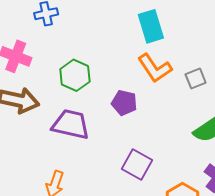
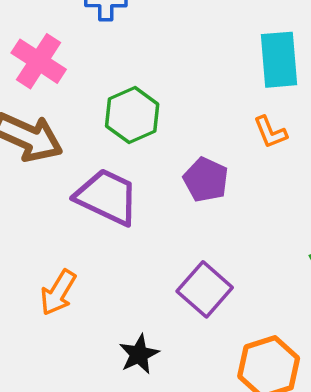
orange L-shape: (155, 68) -> (270, 132), size x0.6

